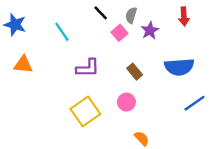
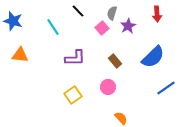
black line: (101, 13) -> (78, 11), moved
blue semicircle: (179, 67) -> (153, 57), turned -40
yellow square: (85, 111) -> (73, 95), size x0.7

